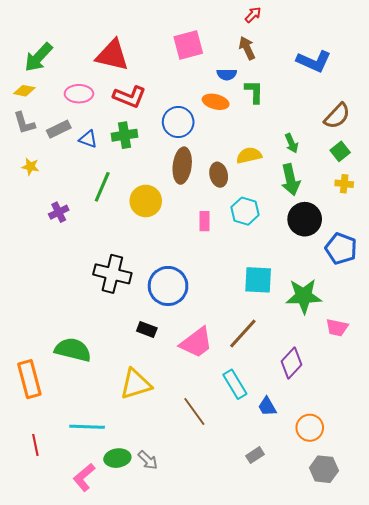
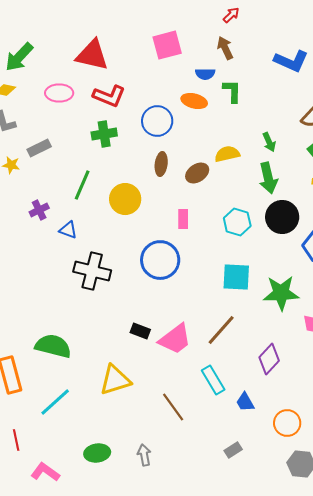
gray rectangle: (59, 129) -> (39, 148), moved
blue triangle: (88, 139) -> (68, 230), moved
brown ellipse: (182, 166) -> (161, 164), size x0.7
brown ellipse: (219, 175) -> (197, 173), turned 70
cyan hexagon: (245, 211) -> (237, 222), moved
blue circle: (168, 286) -> (160, 260), moved
black rectangle: (147, 330) -> (140, 331), moved
cyan line: (87, 427) -> (55, 402), moved, turned -44
gray arrow: (148, 460) -> (144, 455), moved, turned -145
pink L-shape: (84, 477) -> (45, 472), moved, turned 76

